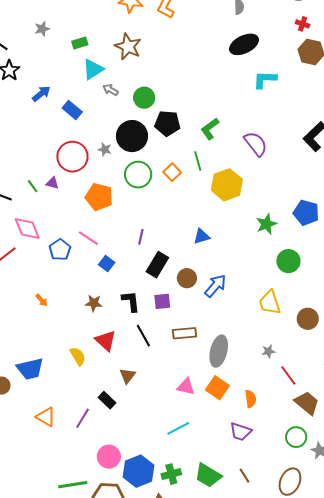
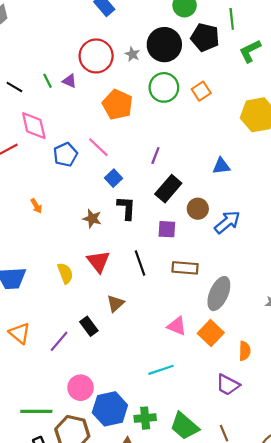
green line: (198, 161) -> (232, 19), moved
black L-shape: (131, 301) -> (126, 208), moved

